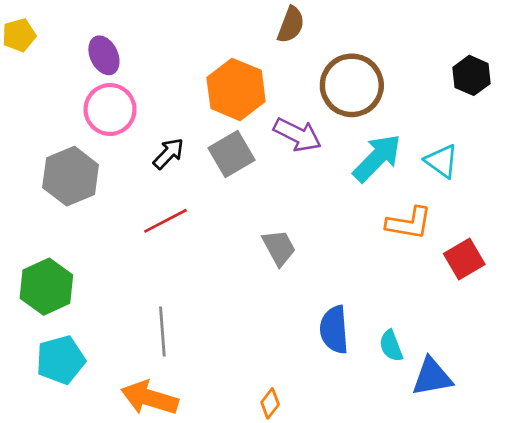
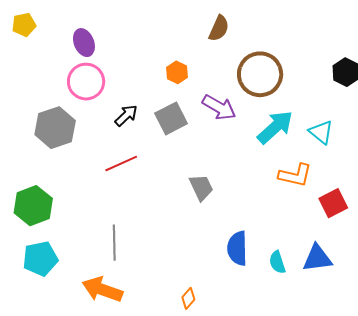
orange hexagon: (236, 89) -> (177, 72), size x0.5
blue triangle: (432, 377) -> (317, 258), moved

